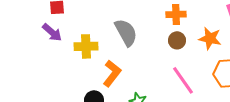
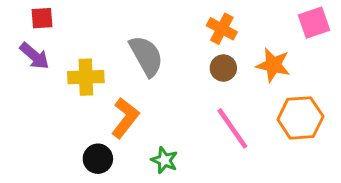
orange cross: (176, 14) -> (222, 29), turned 30

